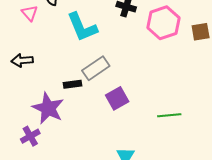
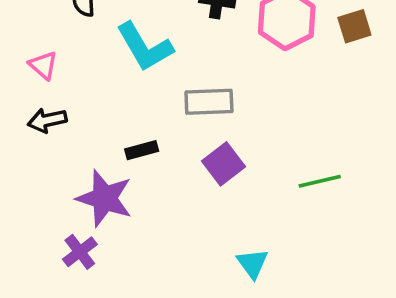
pink triangle: (30, 13) -> (43, 65), moved
gray rectangle: (96, 68) -> (209, 102), moved, turned 40

